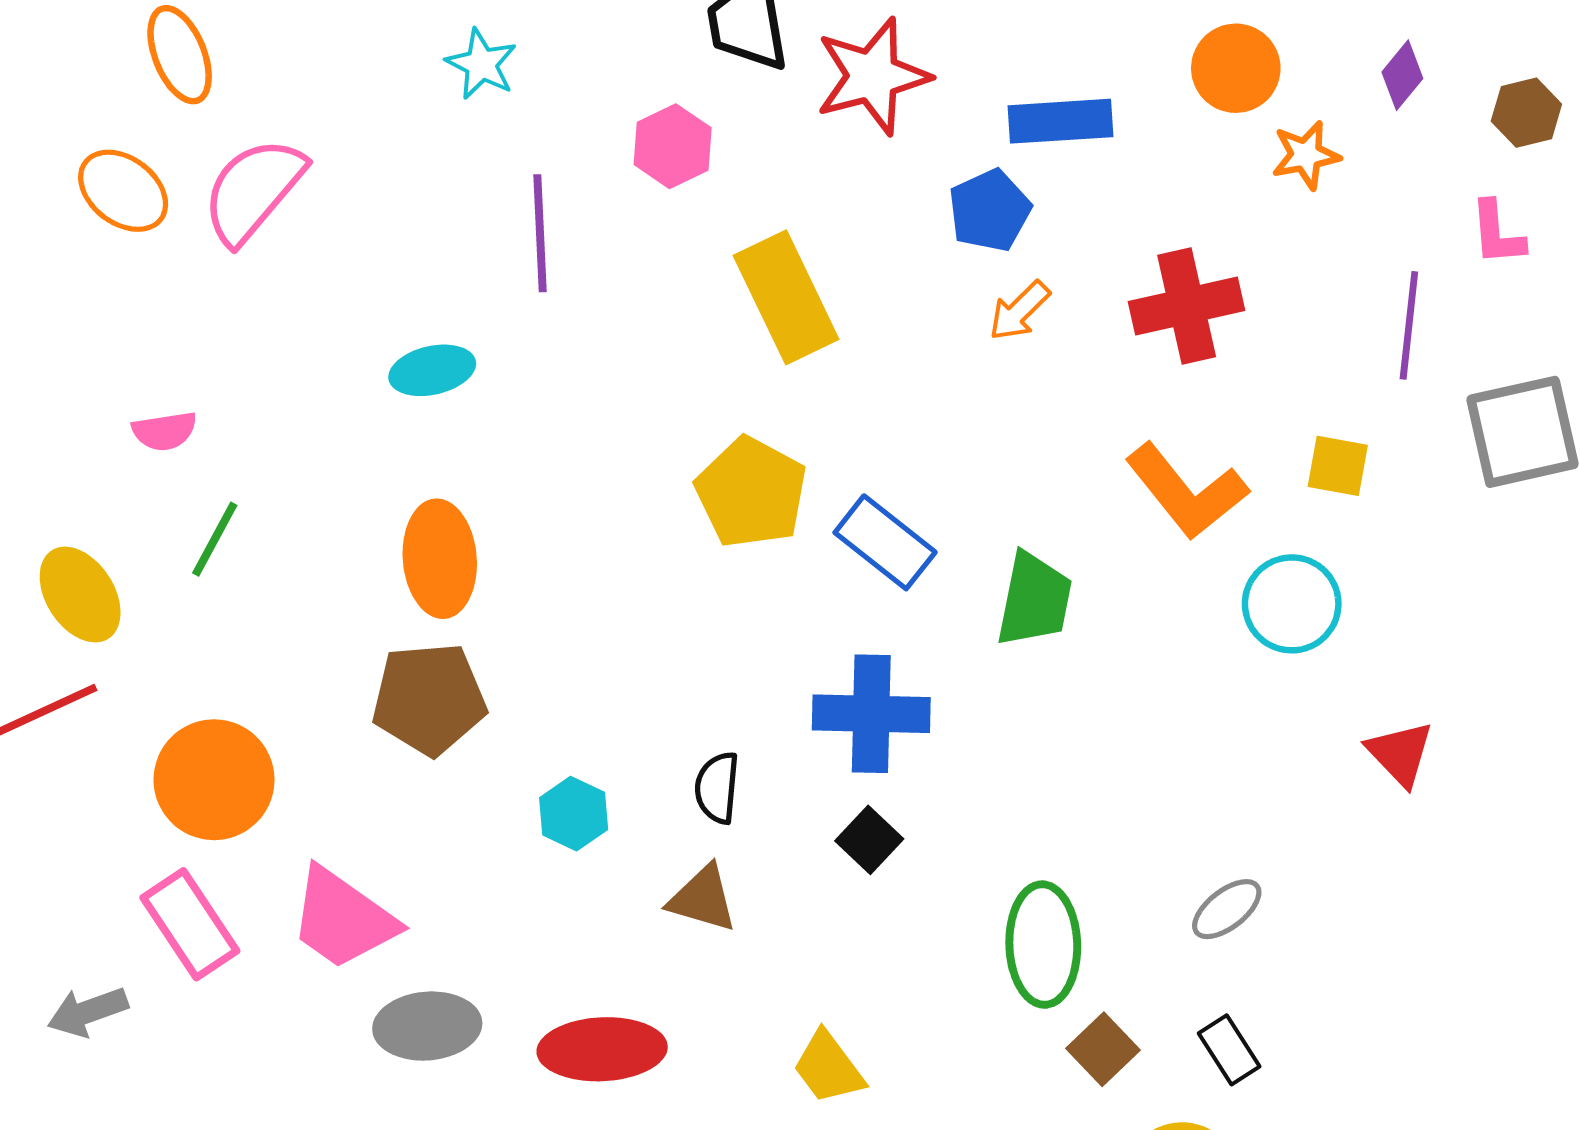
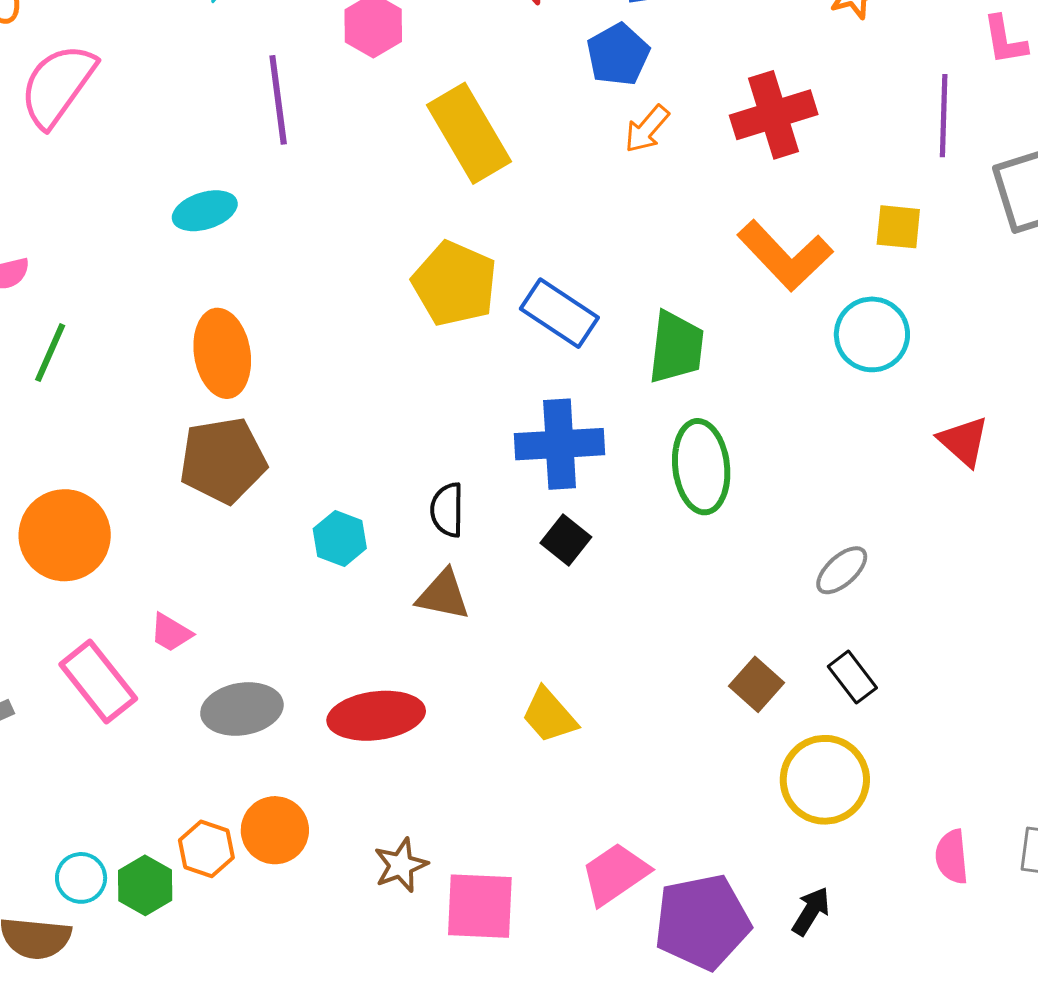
pink trapezoid: (343, 919) -> (171, 633), size x0.5
pink rectangle: (190, 924) -> (98, 681), moved
green ellipse: (1043, 945) -> (701, 467), moved

